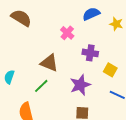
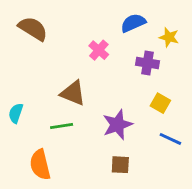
purple cross: (90, 53) -> (148, 63), moved
green line: (41, 86) -> (62, 126), turned 35

